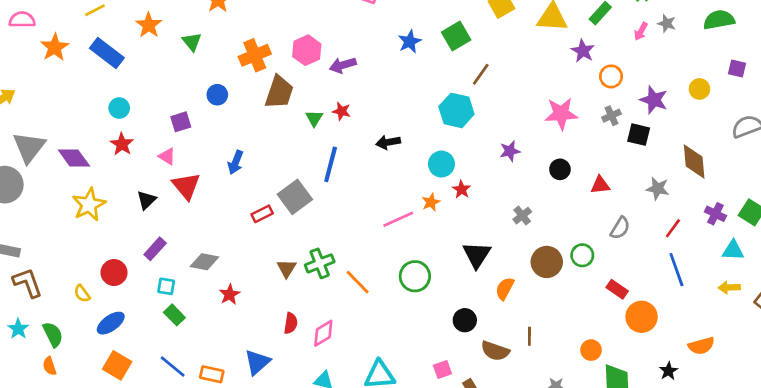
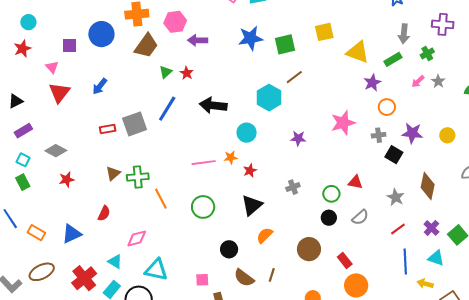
blue star: (410, 42) -> (251, 38), size x1.4
blue circle: (217, 95) -> (101, 34), size x1.6
purple star: (654, 100) -> (412, 133), turned -30
pink star: (561, 114) -> (343, 123), turned -30
black arrow: (388, 142) -> (213, 105), size x1.5
black circle: (560, 169) -> (329, 218), moved
red star: (461, 189) -> (250, 171), moved
black triangle: (146, 200) -> (16, 101), moved
green circle: (582, 255) -> (331, 194), moved
brown circle: (547, 262) -> (309, 249), moved
blue line: (676, 270) -> (405, 261), moved
pink diamond: (323, 333) -> (137, 239), moved

